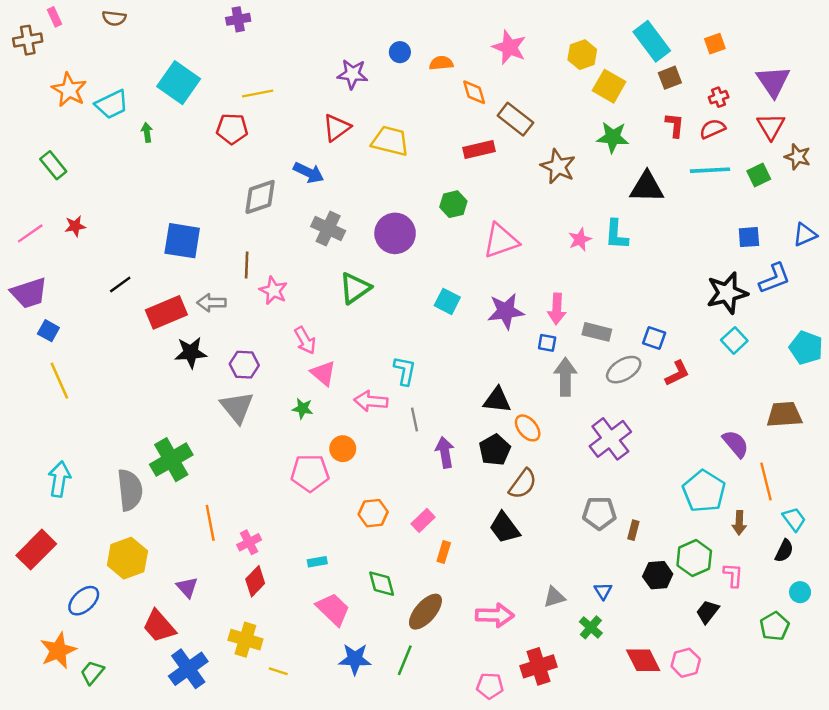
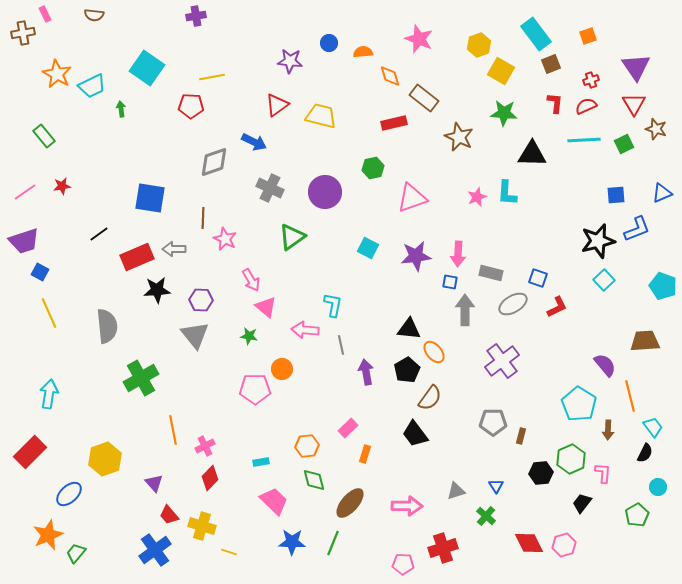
gray semicircle: (130, 490) -> (107, 326), moved
orange hexagon: (373, 513) -> (307, 446), moved
red trapezoid: (159, 626) -> (169, 515), moved, size x0.7

